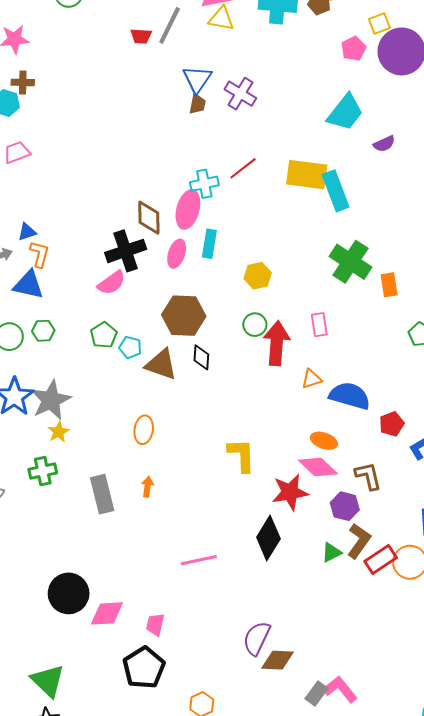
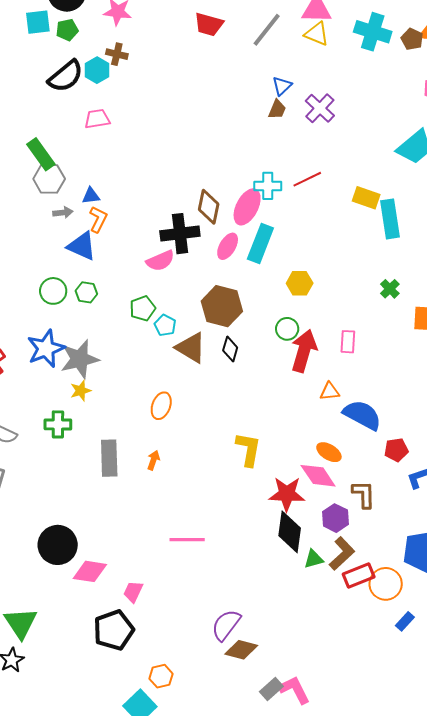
red trapezoid: (141, 36) -> (209, 24), moved, size x1.4
blue triangle: (197, 79) -> (282, 86), size x0.7
yellow rectangle: (307, 175) -> (366, 198), size x0.7
cyan rectangle: (209, 244) -> (260, 243), size x1.4
green cross: (350, 262) -> (390, 289), size x0.5
black diamond: (268, 538) -> (290, 532), moved, turned -36

